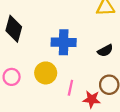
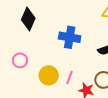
yellow circle: (46, 73) -> (49, 75), moved

